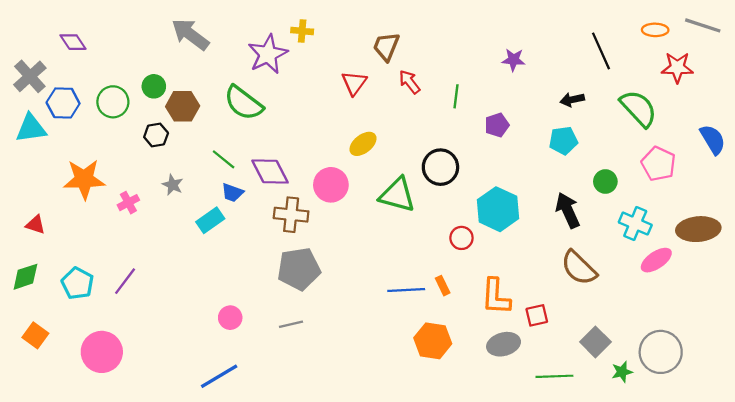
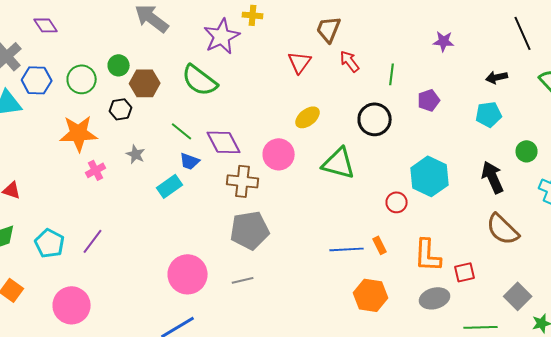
black circle: (440, 167) -> (375, 119), moved
orange star: (84, 179) -> (79, 133), moved
pink circle: (230, 318) -> (188, 274), size x1.8

